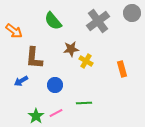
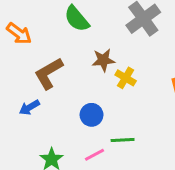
brown L-shape: (34, 58) -> (49, 73), turned 55
blue circle: (55, 85) -> (92, 115), moved
pink line: (56, 113) -> (94, 155), moved

